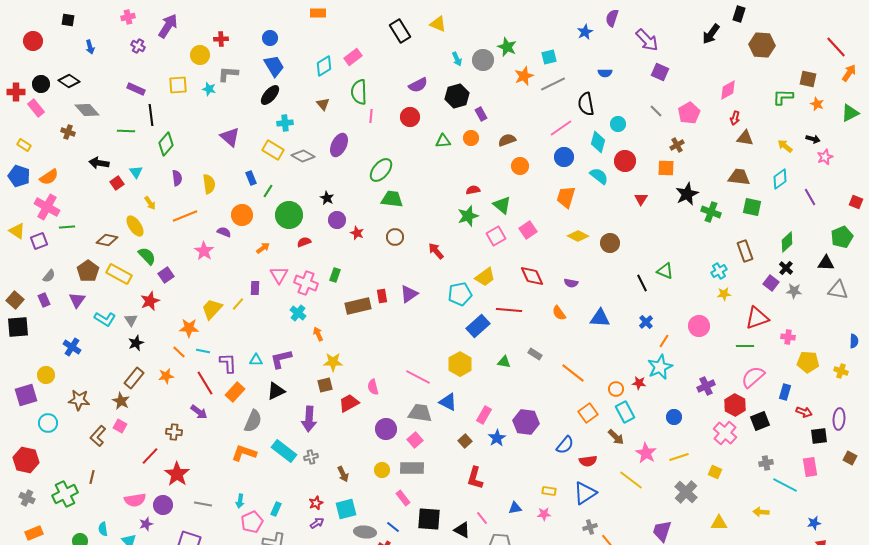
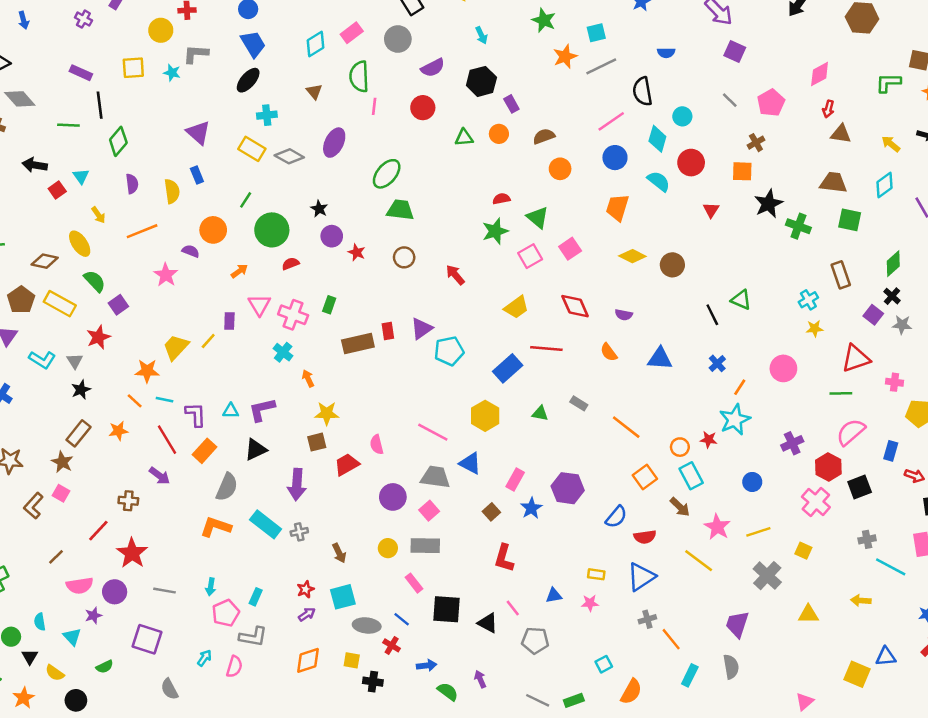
gray circle: (483, 60) -> (398, 39), moved
blue rectangle: (251, 178) -> (197, 175), moved
cyan pentagon: (460, 294) -> (449, 351), moved
brown line: (92, 477) -> (56, 557), moved, turned 32

